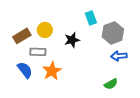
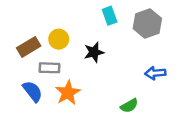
cyan rectangle: (91, 18) -> (110, 16), moved
gray hexagon: (113, 33) -> (147, 23), moved
green semicircle: (111, 84) -> (129, 106), moved

